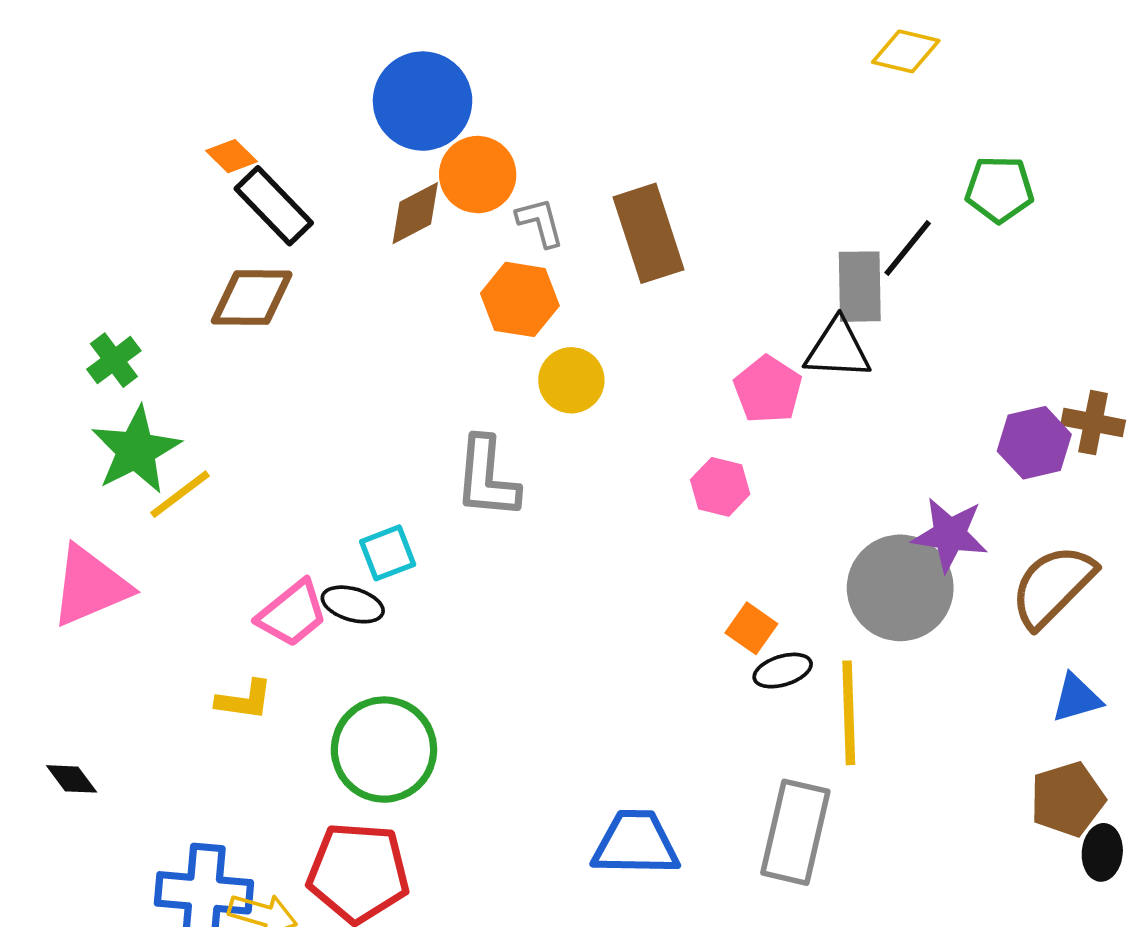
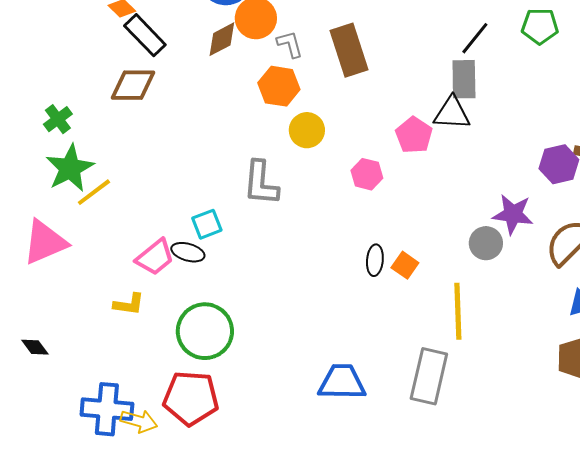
black line: (908, 248) -> (475, 38), moved
pink hexagon: (720, 487) -> (367, 174), moved
gray circle: (900, 588) -> (486, 243), size x0.6
black ellipse: (783, 671) -> (375, 260), moved, turned -68

